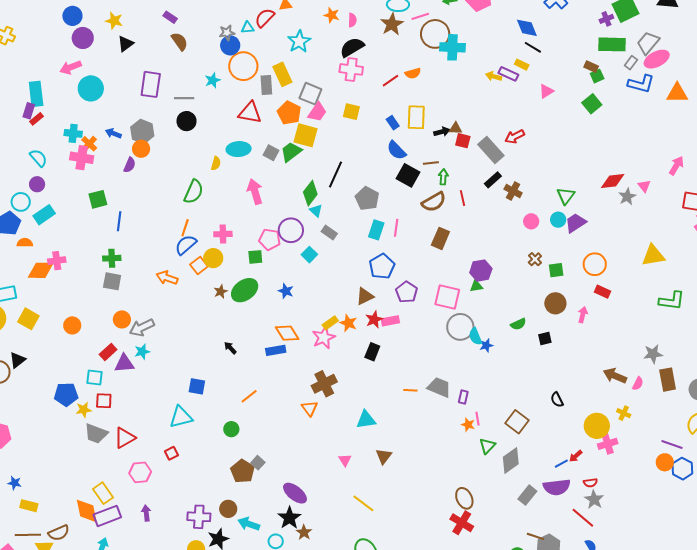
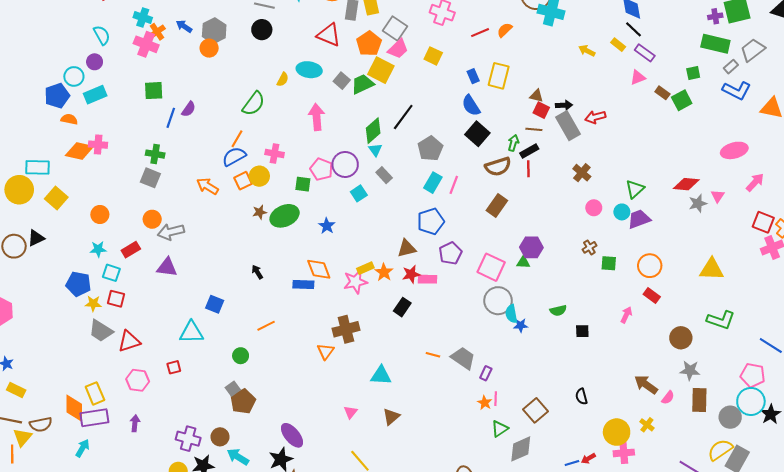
pink ellipse: (657, 59) -> (734, 150), moved
brown rectangle: (591, 67) -> (662, 93), moved
orange semicircle: (413, 73) -> (505, 30), turned 140
purple rectangle: (508, 74) -> (645, 53), moved
black arrow: (442, 132) -> (564, 105), moved
brown line: (431, 163) -> (534, 129), moved
purple semicircle: (130, 165) -> (189, 109), moved
black rectangle: (493, 180) -> (529, 151), moved
brown circle: (555, 303) -> (681, 338), moved
cyan star: (142, 352) -> (98, 249), moved
purple triangle: (124, 363) -> (167, 267), moved
gray square: (258, 463) -> (233, 389), moved

